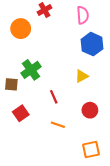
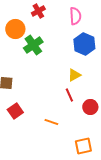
green cross: (31, 70) -> (33, 45), moved
red line: (54, 97) -> (69, 95), moved
red circle: (90, 110) -> (90, 107), moved

